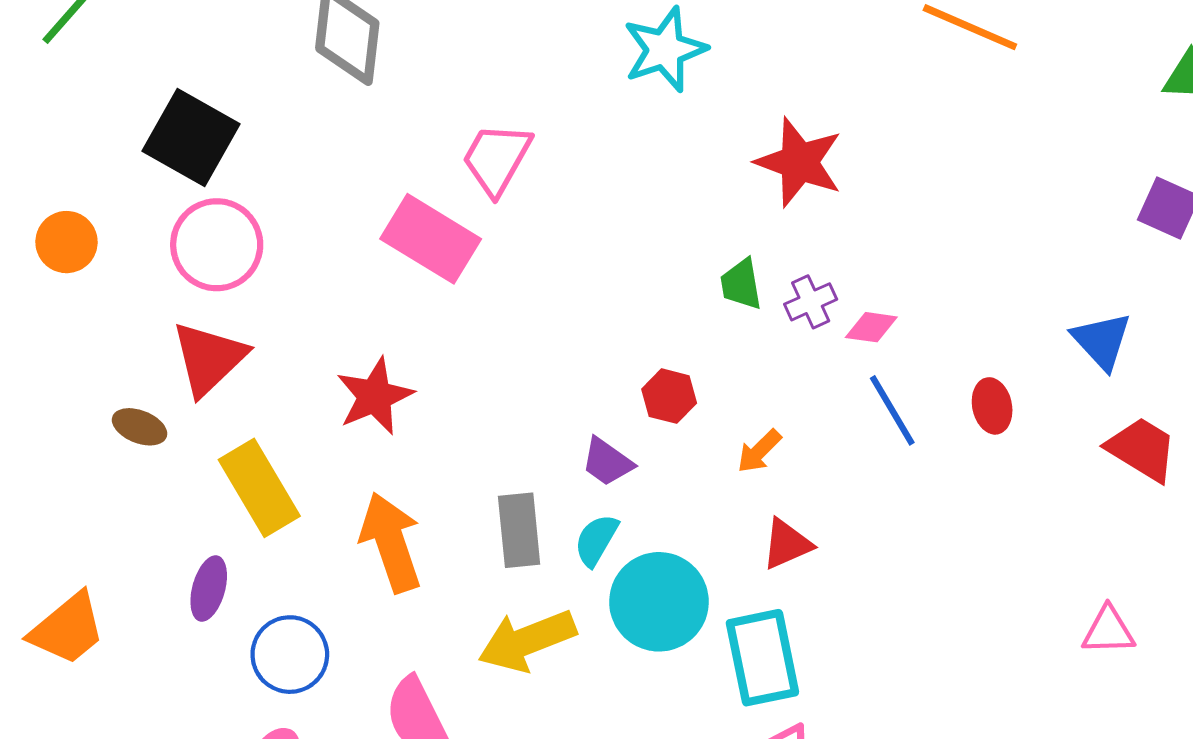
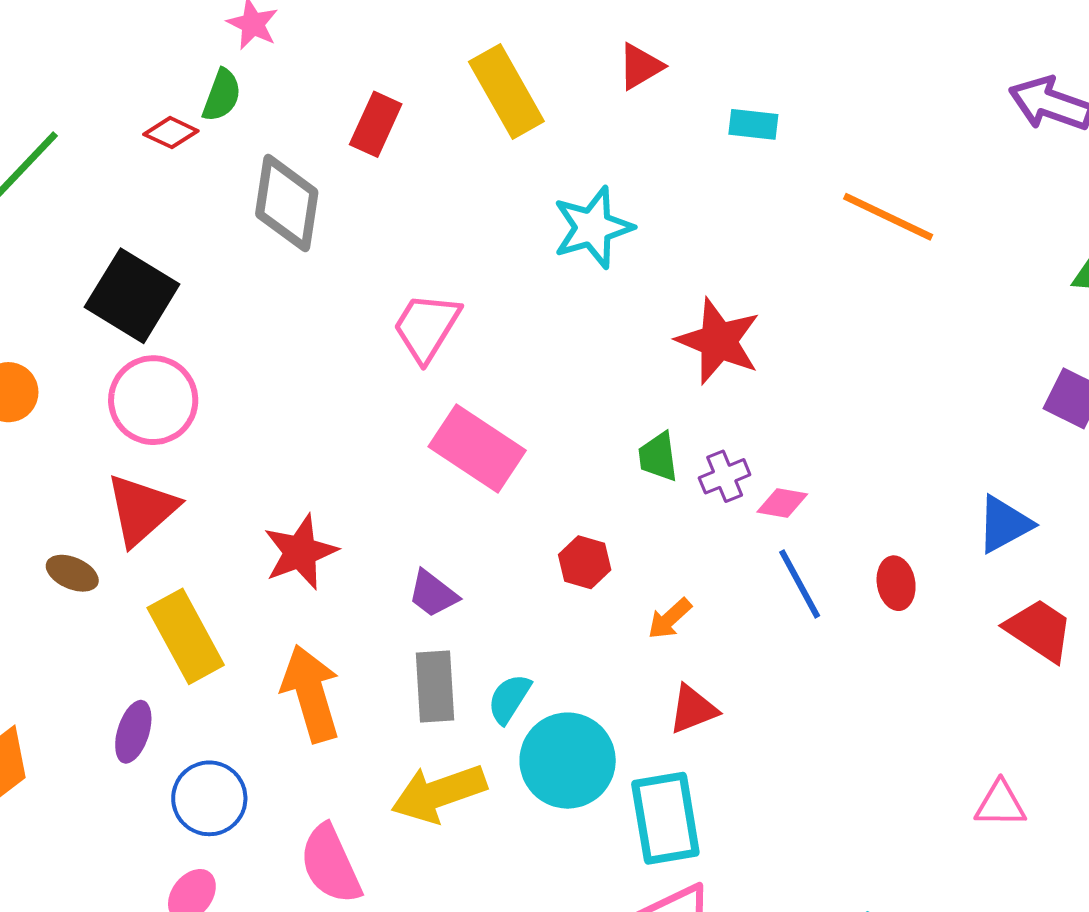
pink rectangle: (431, 239) -> (477, 448), moved
blue triangle: (1102, 341) -> (1004, 524), turned 42
purple trapezoid: (607, 462) -> (433, 594), moved

